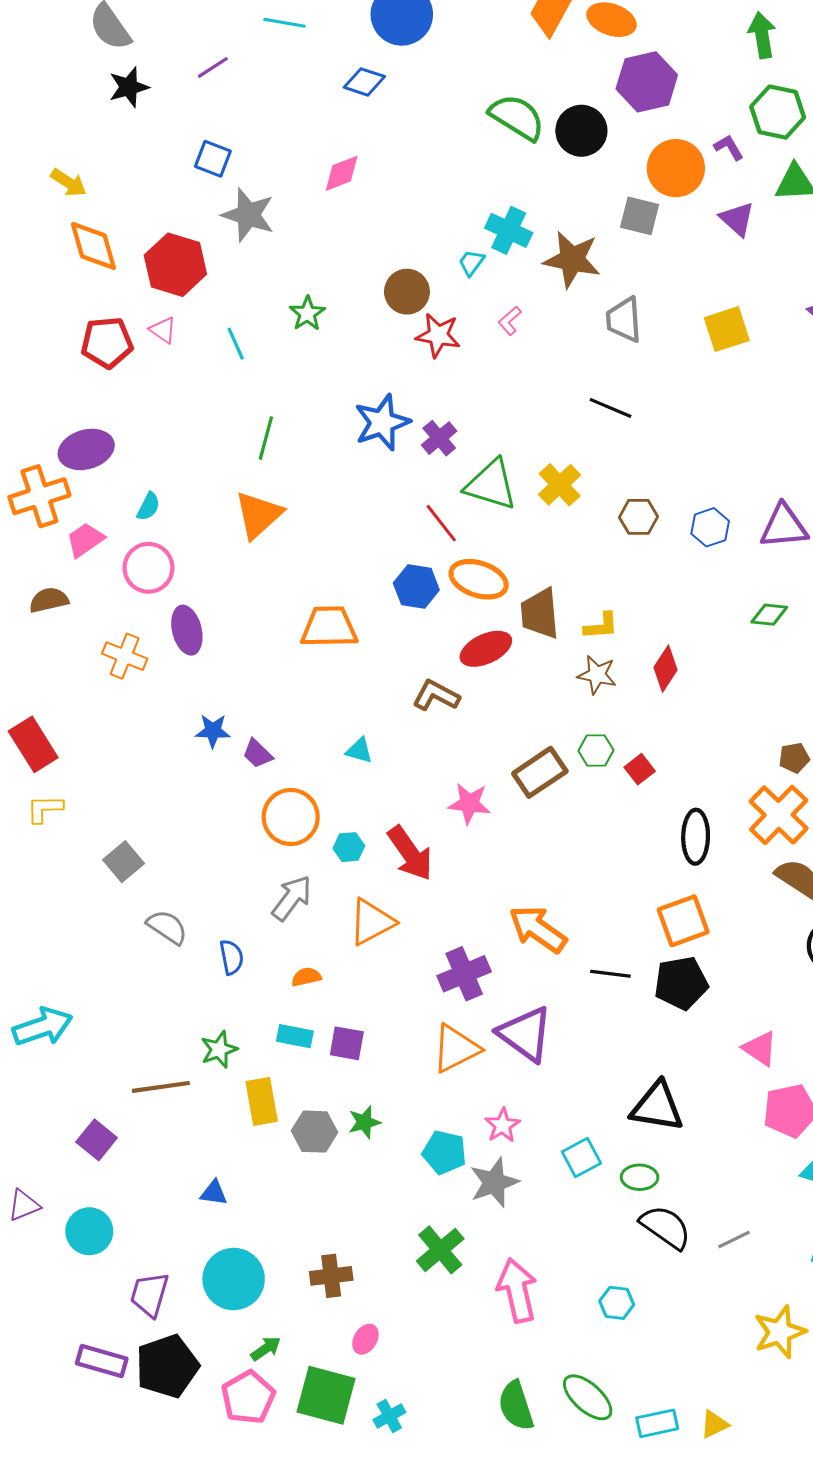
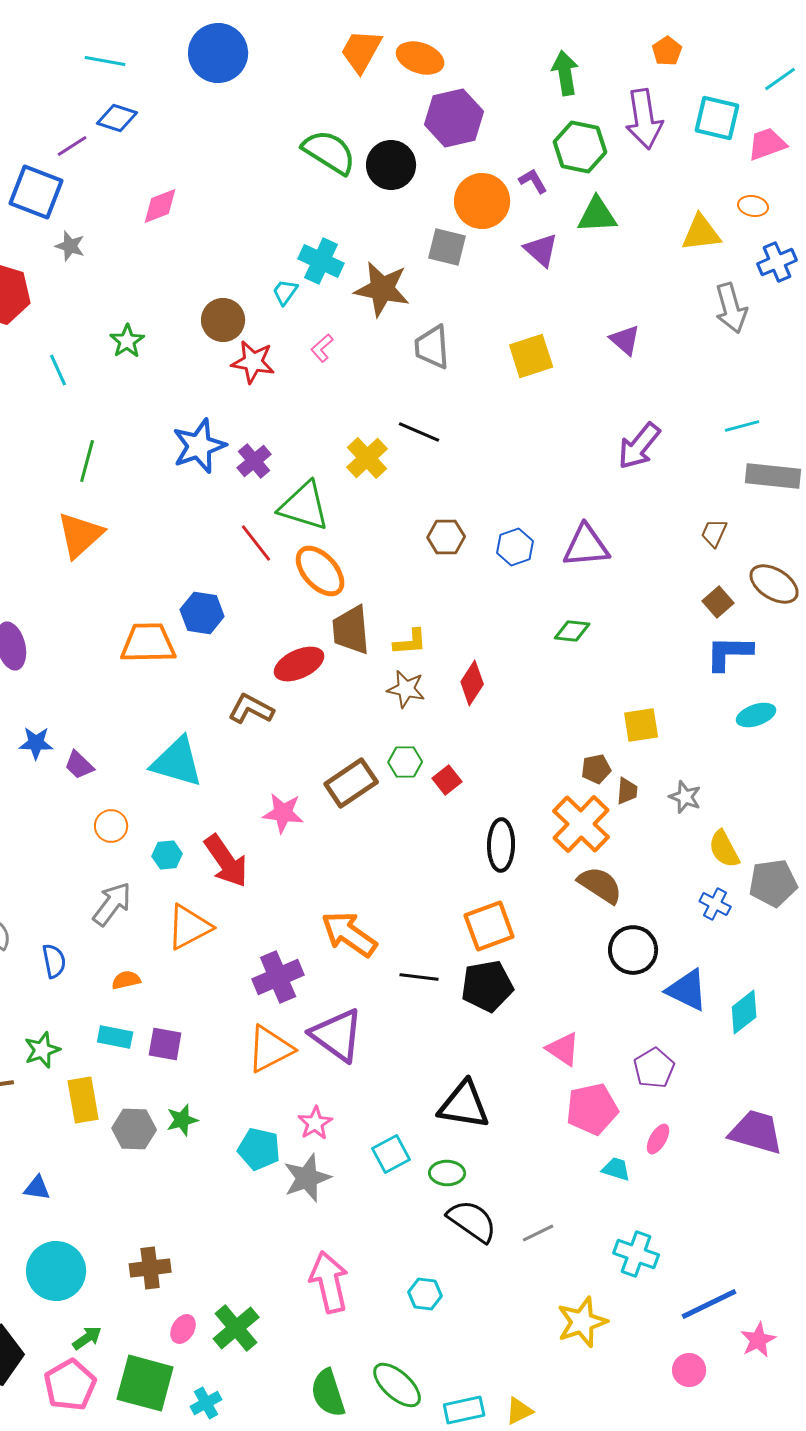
purple line: (213, 67) -> (72, 146), moved
blue diamond: (364, 82) -> (117, 118), moved
blue square: (213, 159) -> (36, 192), size x1.5
gray star: (248, 215) -> (70, 246), size x0.6
yellow cross: (560, 485) -> (367, 458), moved
orange ellipse: (479, 579) -> (320, 571), moved, turned 30
blue hexagon: (416, 587) -> (202, 613), moved
cyan triangle: (359, 751) -> (177, 762), size x2.0
orange circle: (291, 817) -> (111, 826), size x0.6
green cross: (440, 1250) -> (236, 1328), moved

